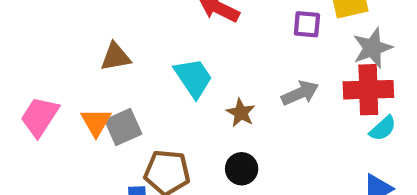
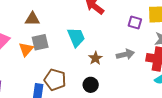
brown triangle: (115, 57) -> (32, 19), moved
gray square: (123, 127) -> (40, 42), moved

